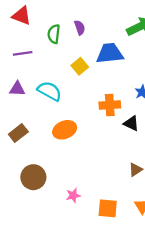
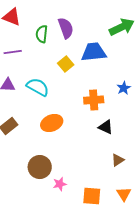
purple semicircle: (80, 28) -> (66, 28), size x1.5
black triangle: (131, 123) -> (106, 127), moved
brown circle: (33, 177) -> (40, 167), moved

